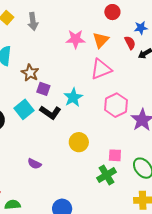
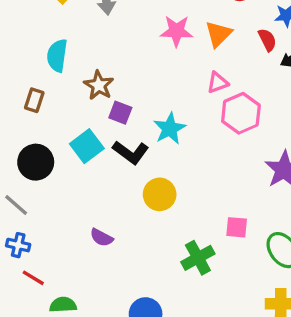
pink triangle: (101, 69) -> (218, 83), size x0.6
pink hexagon: (116, 105) -> (241, 113), moved
yellow circle: (79, 142) -> (160, 194), moved
green cross: (107, 175) -> (198, 258), moved

